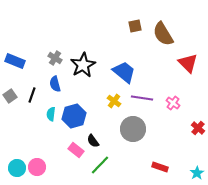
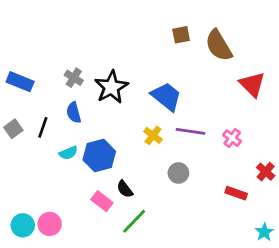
cyan semicircle: (51, 114) -> (68, 153), turned -120
gray circle: (133, 129) -> (178, 173), size x0.6
red rectangle: (160, 167) -> (236, 193), moved

